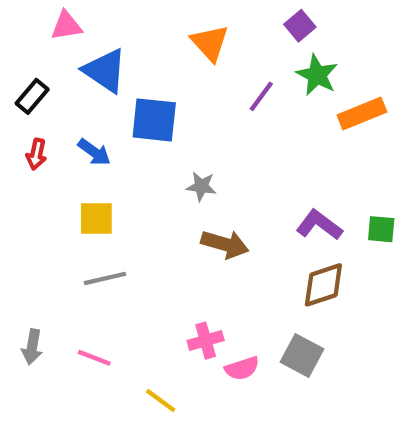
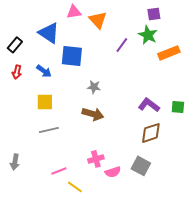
pink triangle: (66, 26) -> (74, 12), moved
purple square: (300, 26) -> (154, 14), moved, turned 32
brown arrow: (225, 244) -> (93, 114), moved
pink line: (94, 358) -> (59, 171), moved, turned -42

